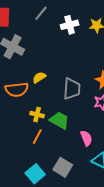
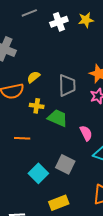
gray line: (41, 13) -> (29, 13), turned 35
yellow cross: (37, 115) -> (37, 106), moved
orange line: (37, 137) -> (22, 138), moved, turned 70

